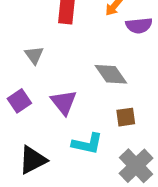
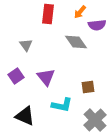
gray diamond: (111, 74) -> (76, 42), moved
black triangle: (33, 160) -> (25, 116), turned 50

